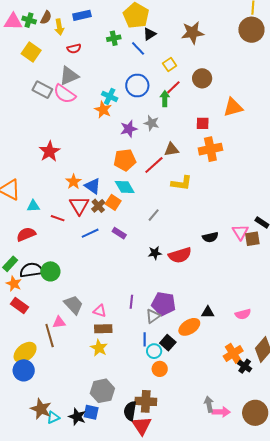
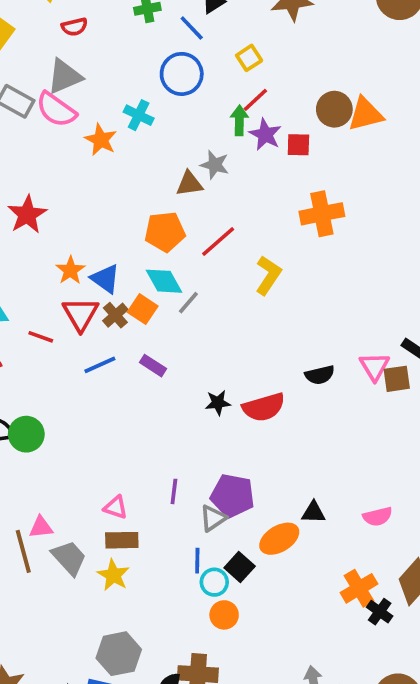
brown circle: (202, 78) -> (334, 109), moved
blue circle: (137, 86) -> (182, 74), moved
orange triangle: (233, 107) -> (366, 114), moved
orange star: (103, 110) -> (101, 140), moved
red square: (203, 123) -> (298, 145), moved
purple star: (129, 129) -> (265, 134), moved, turned -30
brown triangle: (171, 149) -> (189, 184), moved
yellow L-shape: (182, 183) -> (268, 275), turned -65
gray line: (154, 215) -> (188, 303), moved
gray trapezoid: (74, 305) -> (69, 558), moved

